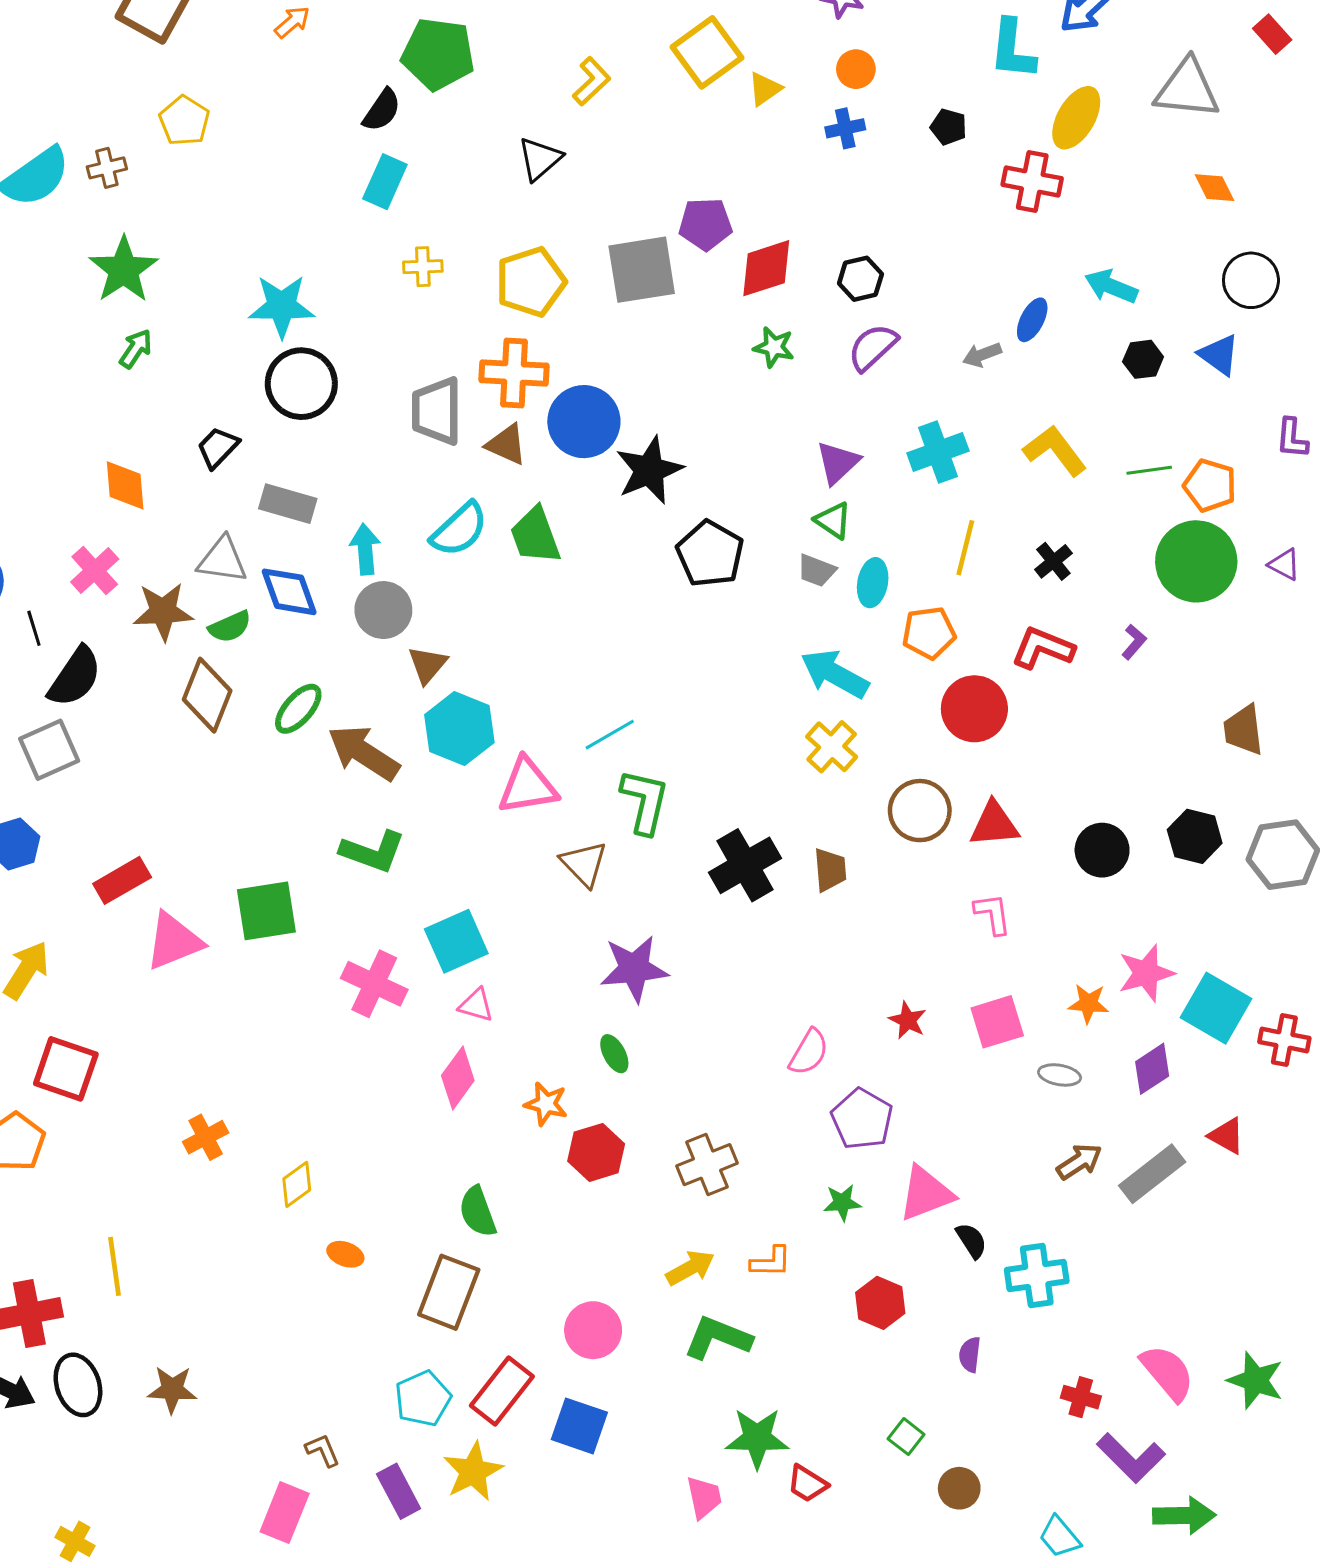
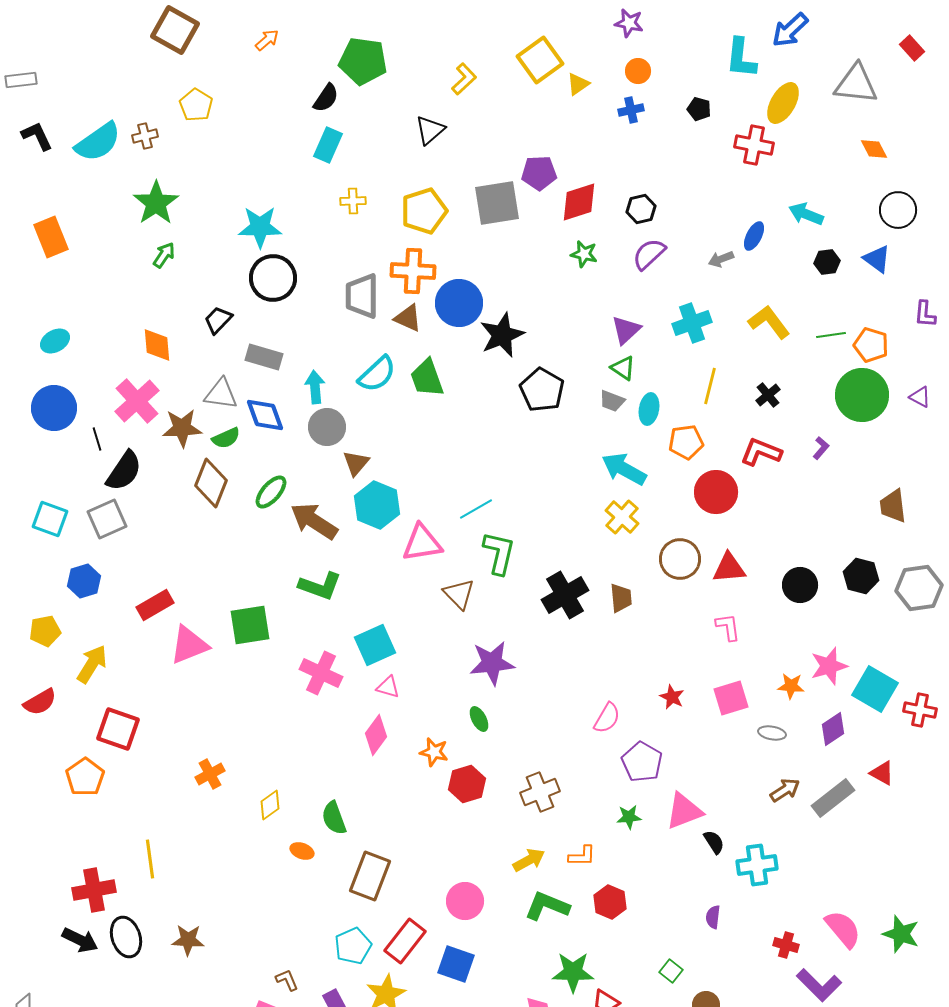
pink cross: (95, 571) -> (137, 401), size x1.4
green semicircle: (478, 1212) -> (334, 818), moved
red hexagon: (880, 1303) -> (610, 902), moved

